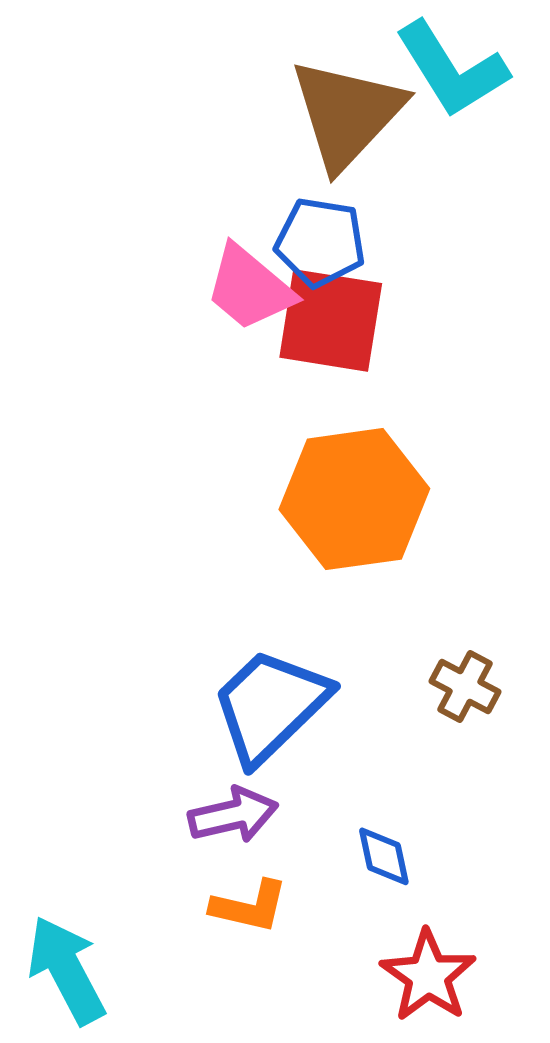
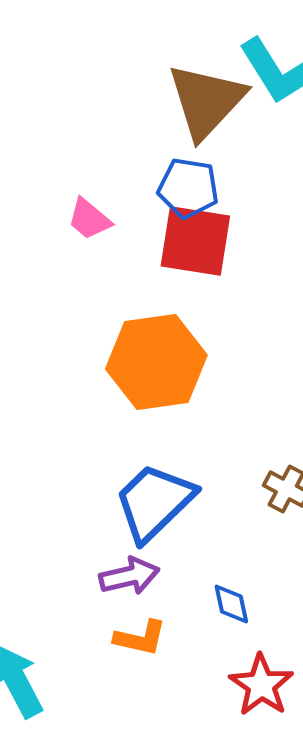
pink trapezoid: (249, 288) -> (89, 219), moved, size x0.7
orange hexagon: (354, 499) -> (156, 362), moved

